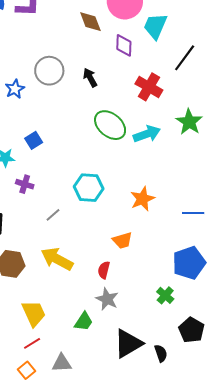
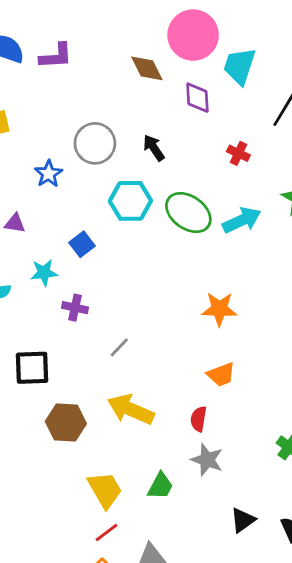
red cross: (149, 87) -> (238, 153), size x0.6
cyan hexagon: (89, 188) -> (130, 201), moved
orange star: (142, 199) -> (219, 309), moved, turned 30
green trapezoid: (84, 322) -> (160, 486), moved
black triangle: (128, 344) -> (243, 520), size x0.6

